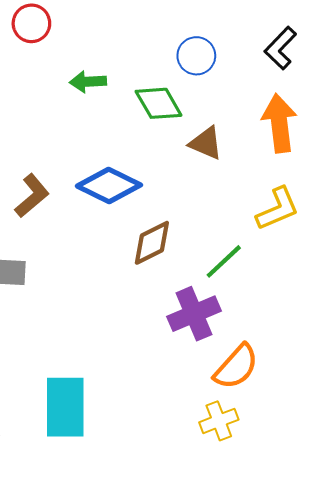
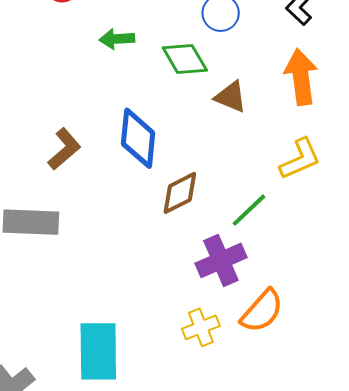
blue diamond: (109, 185) -> (138, 138), turned 70
yellow cross: (219, 421) -> (201, 327), moved

